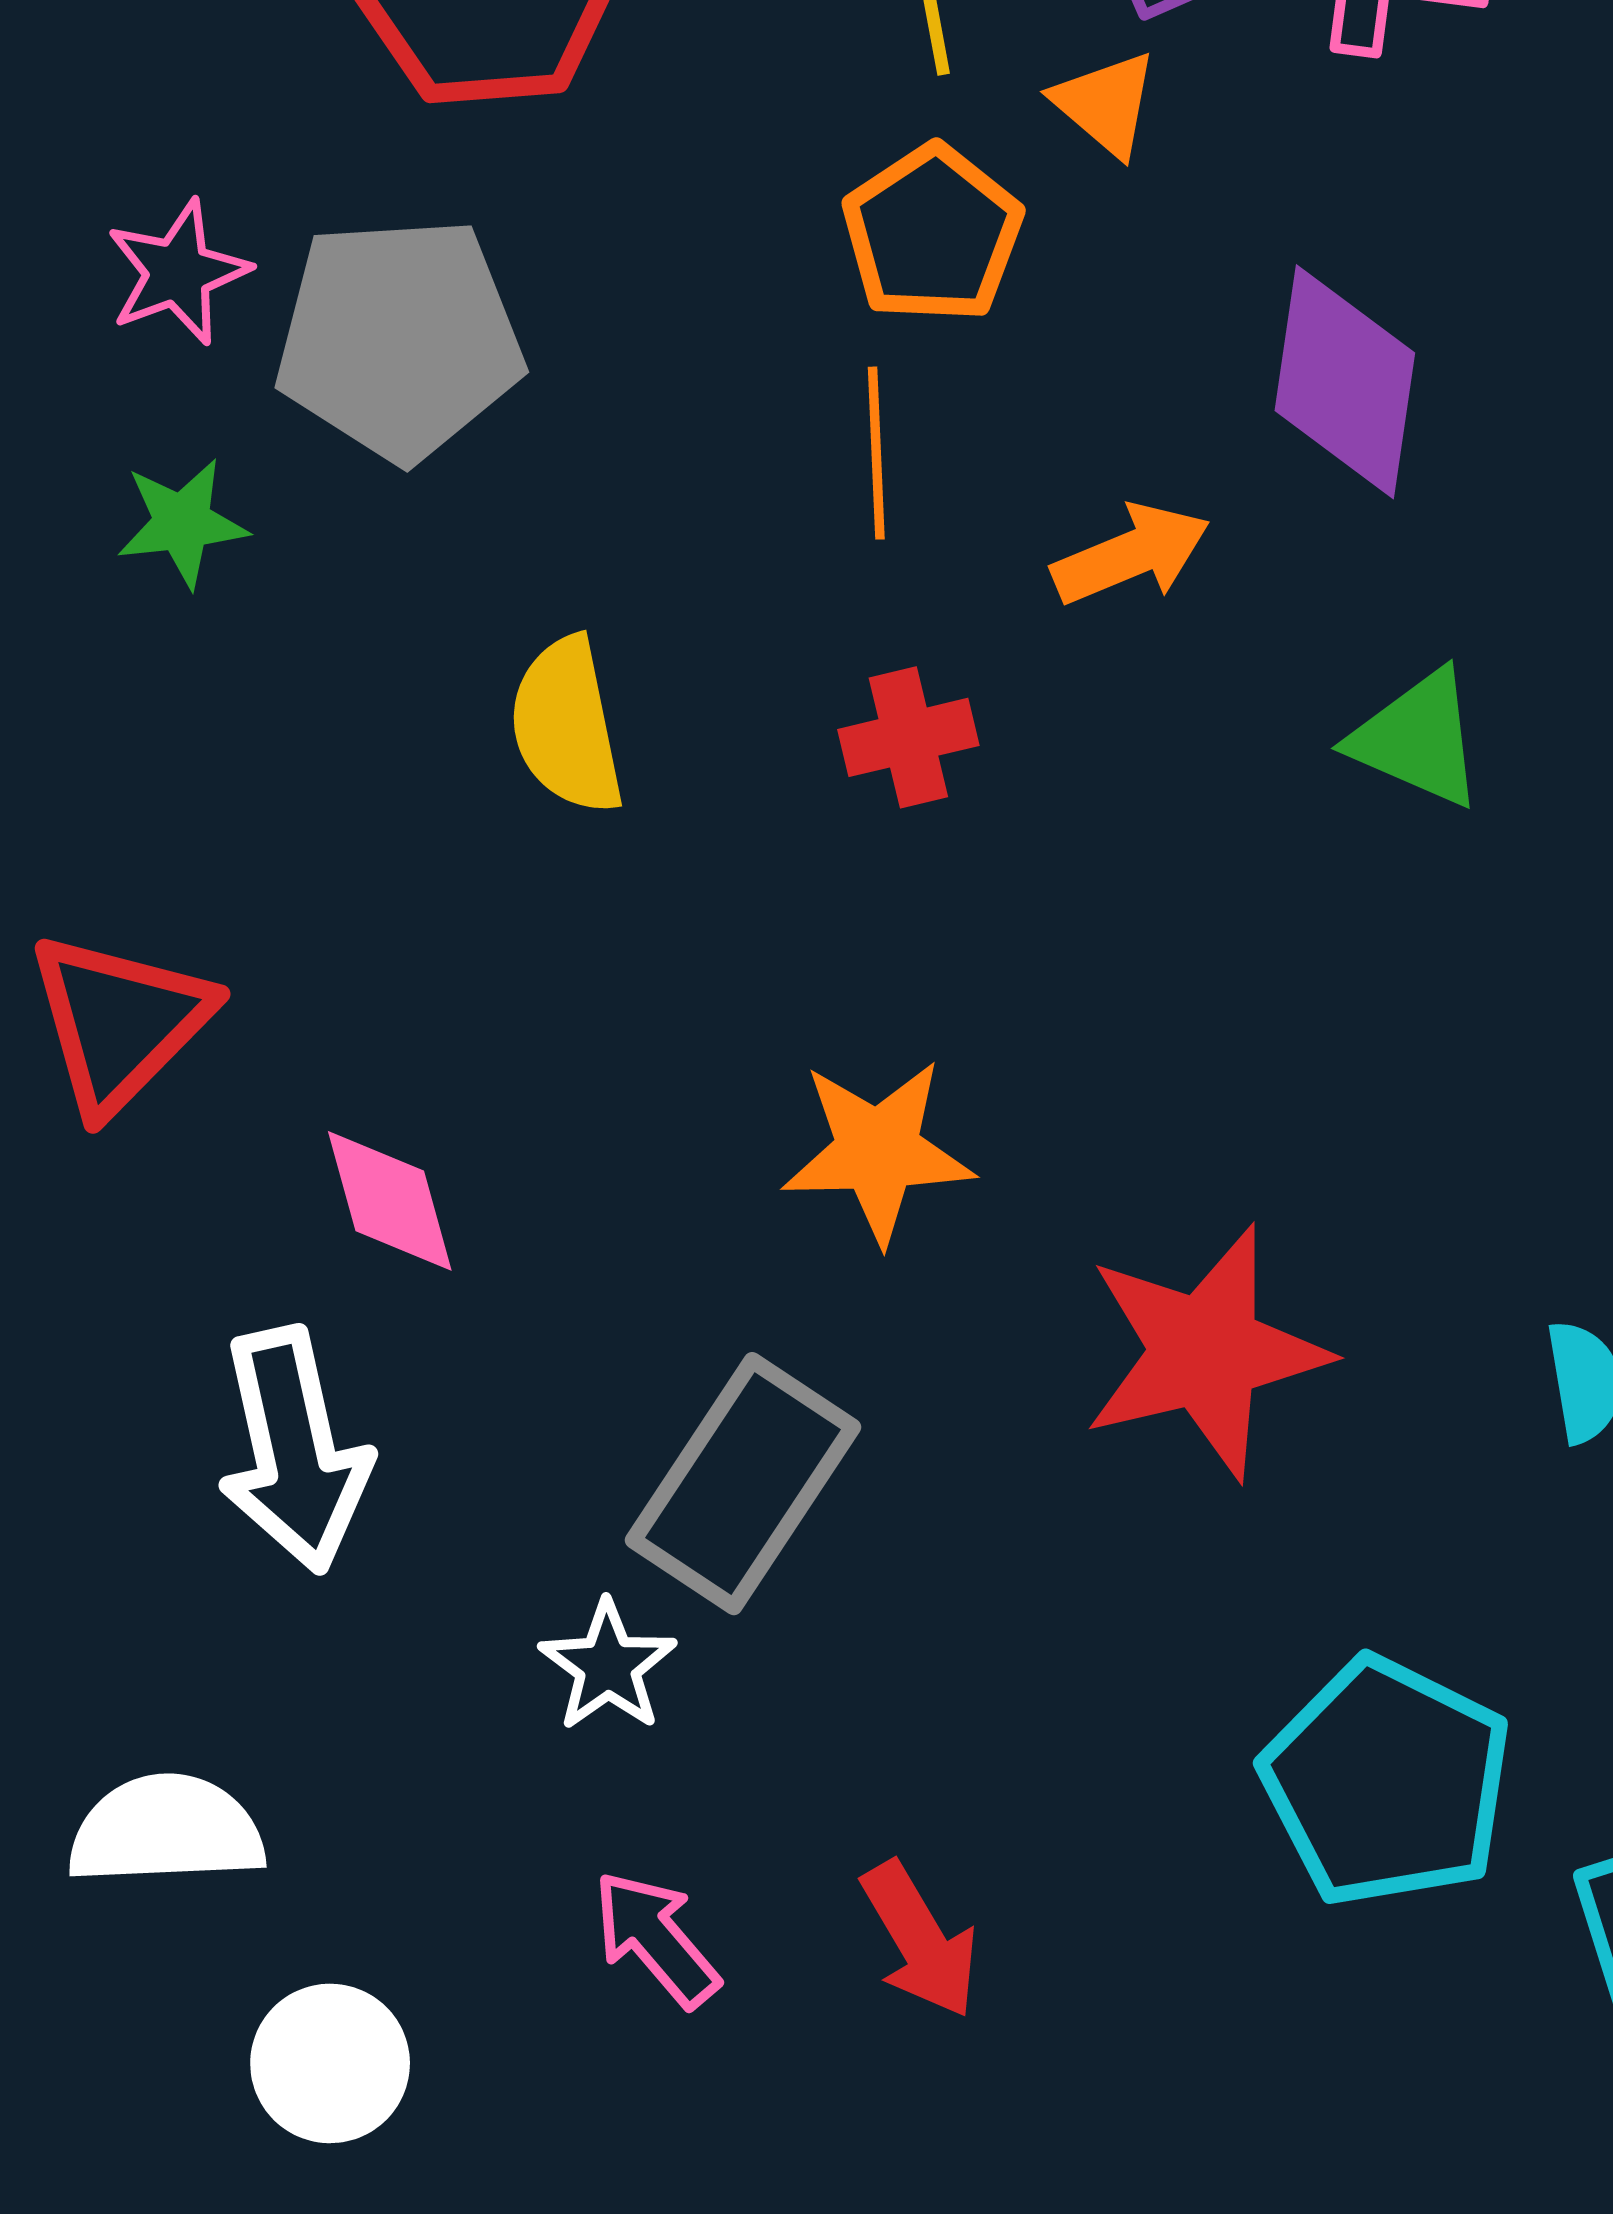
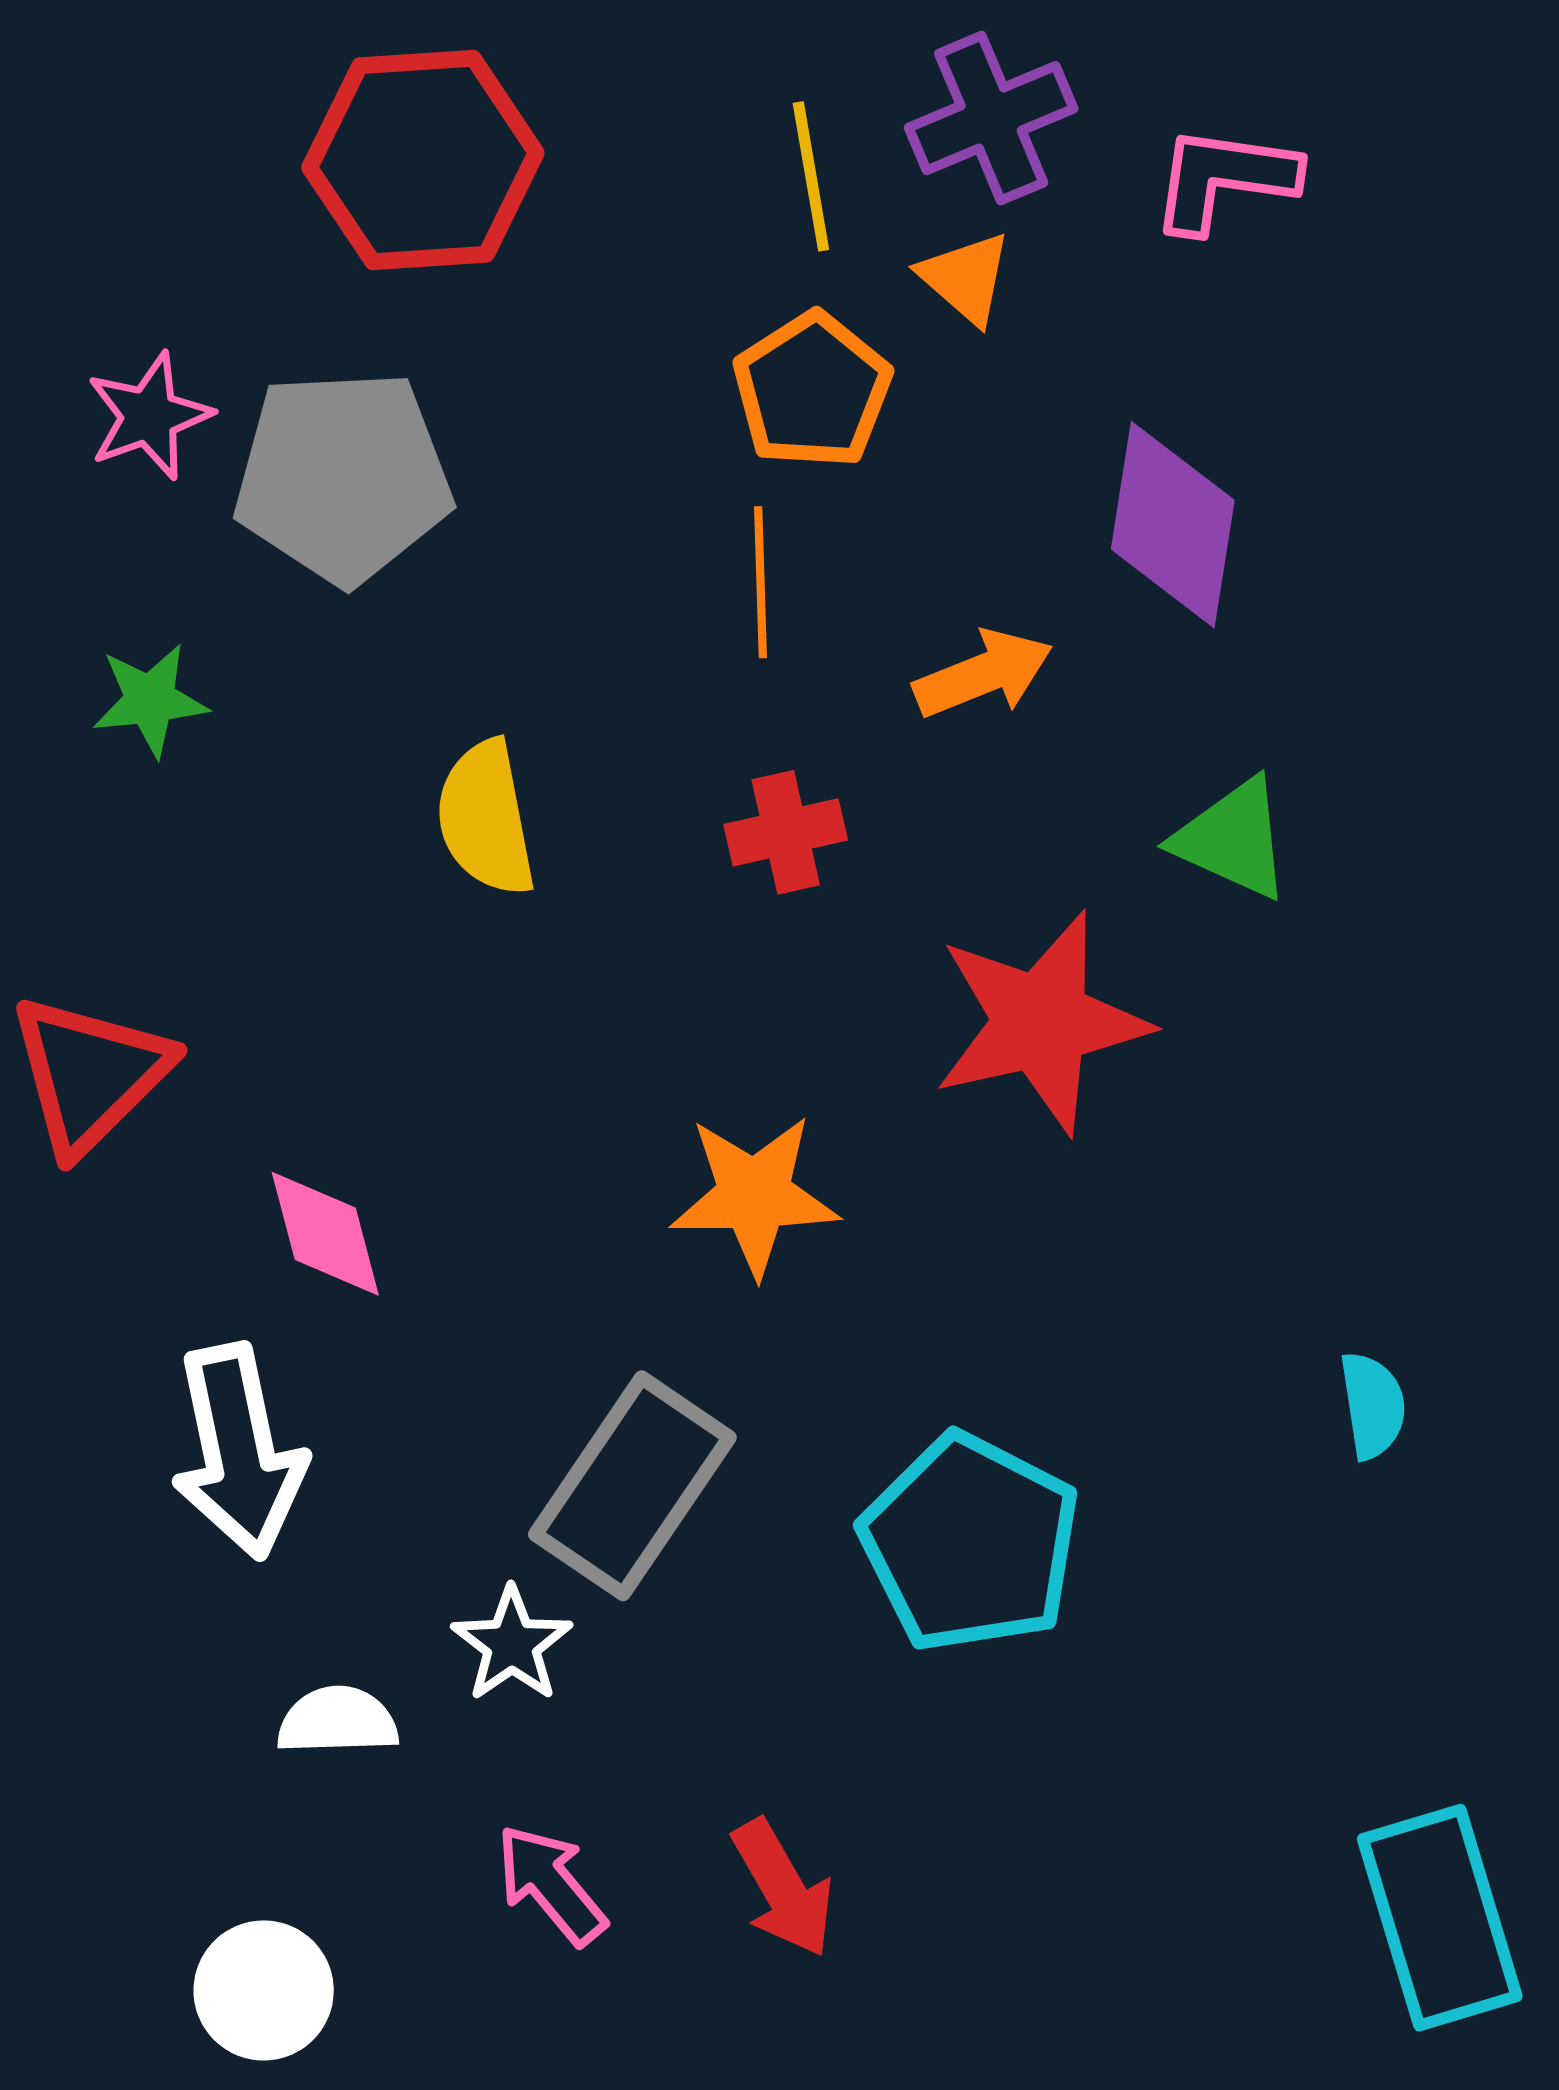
green star: (182, 523) -> (150, 700), moved
red star: (1205, 1352) -> (1041, 1022), moved
cyan pentagon: (1387, 1782) -> (970, 1543), moved
white semicircle: (166, 1830) -> (338, 1721), moved, size x0.7

